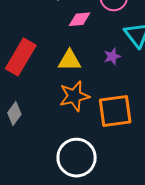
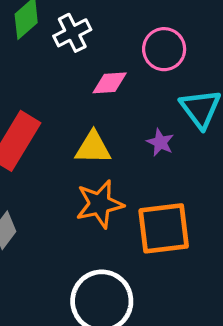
purple star: (112, 56) -> (160, 142), turned -30

